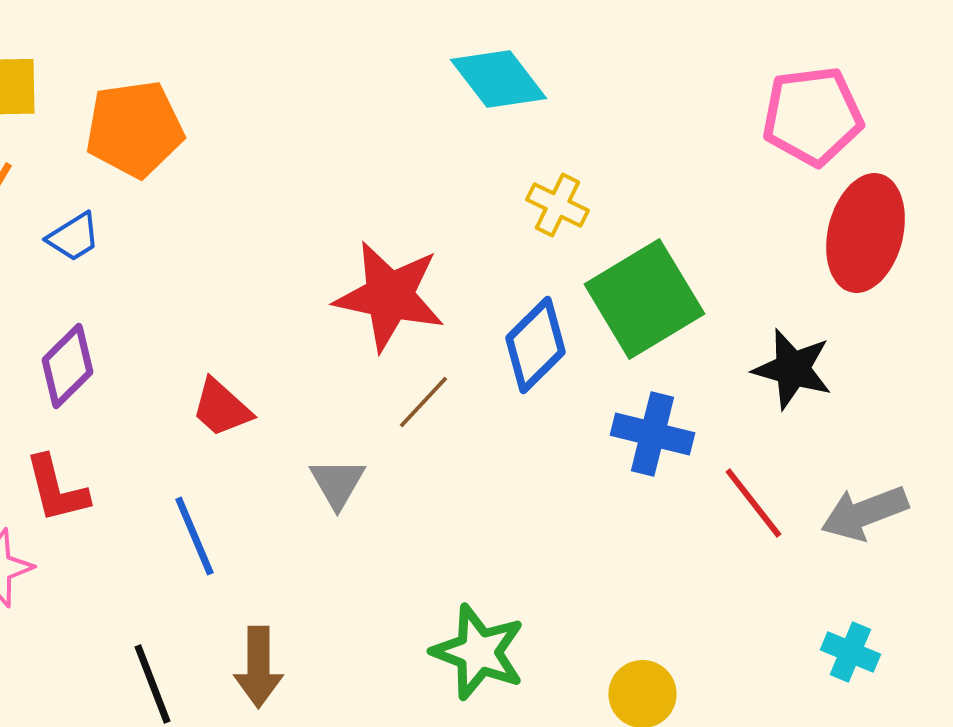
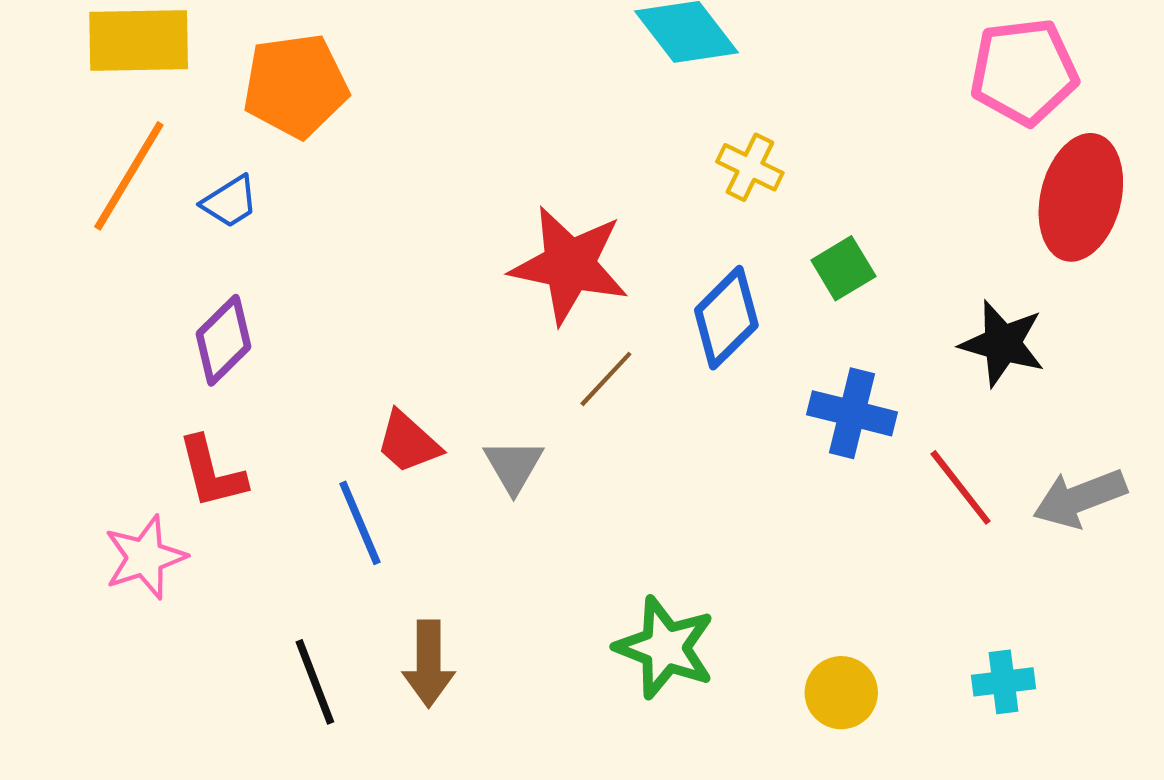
green square: (644, 299) -> (843, 268), size x0.5
red trapezoid: (221, 408) -> (408, 442), moved
cyan cross: (850, 652) -> (1003, 682), moved, turned -30

